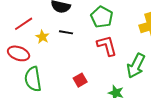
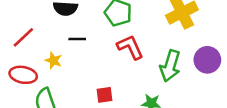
yellow star: (42, 37) -> (54, 60), moved
red square: (80, 80) -> (104, 95), turned 32

